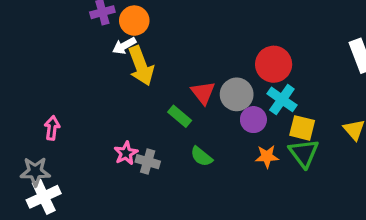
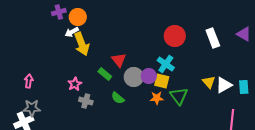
red circle: (274, 64) -> (175, 36), moved
gray circle: (237, 94) -> (134, 77), moved
yellow square: (302, 128) -> (162, 81), moved
pink star: (126, 153) -> (75, 84), moved
gray star: (35, 172) -> (32, 108), moved

